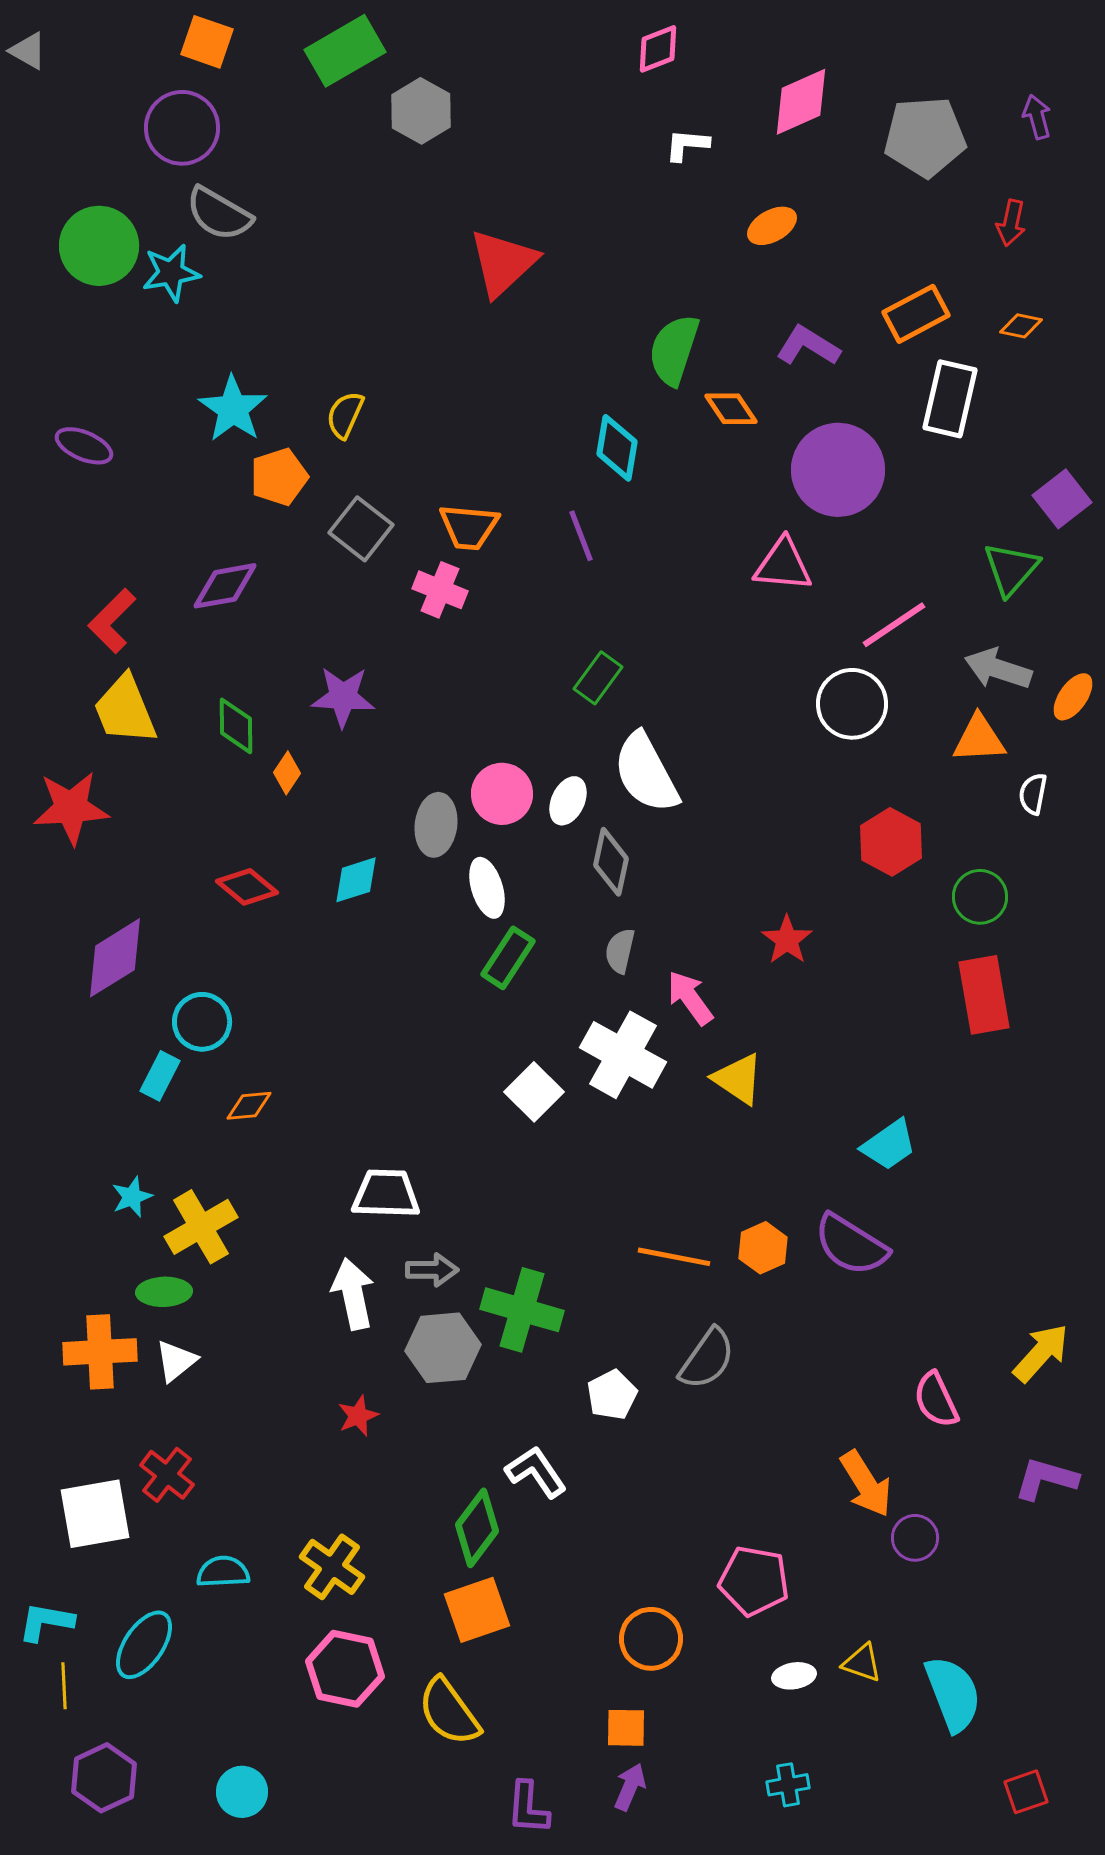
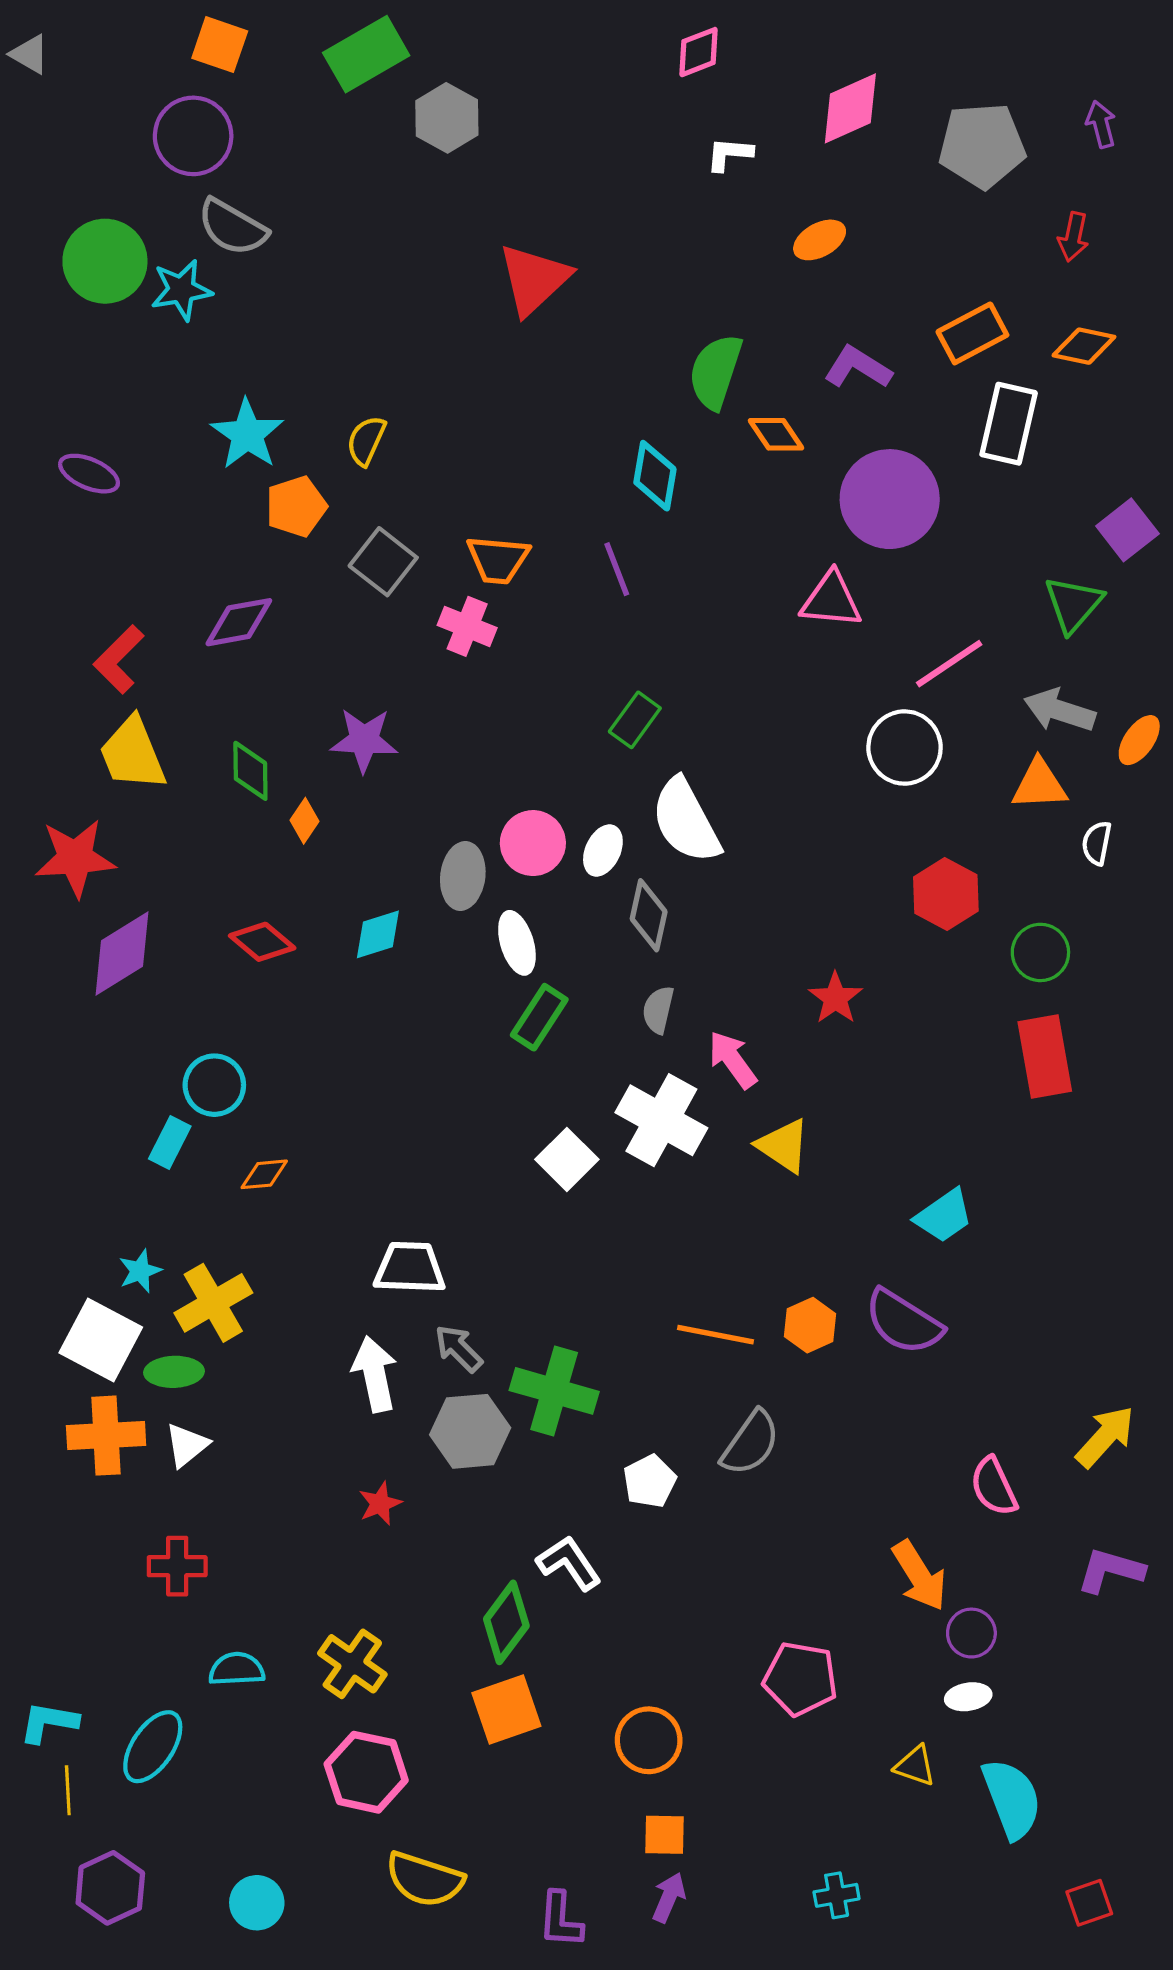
orange diamond: (1021, 326) -> (1084, 346), size x1.4
purple diamond: (115, 958) -> (122, 953), moved
gray arrow: (432, 1270) -> (459, 1348), turned -135
red cross: (167, 1475) -> (177, 1566), turned -38
white square: (95, 1514) -> (101, 1340), moved, turned 38
orange circle: (651, 1639) -> (649, 1740), moved
white ellipse: (794, 1676) -> (968, 1697), moved
yellow semicircle: (449, 1712) -> (425, 1879), moved, turned -36

